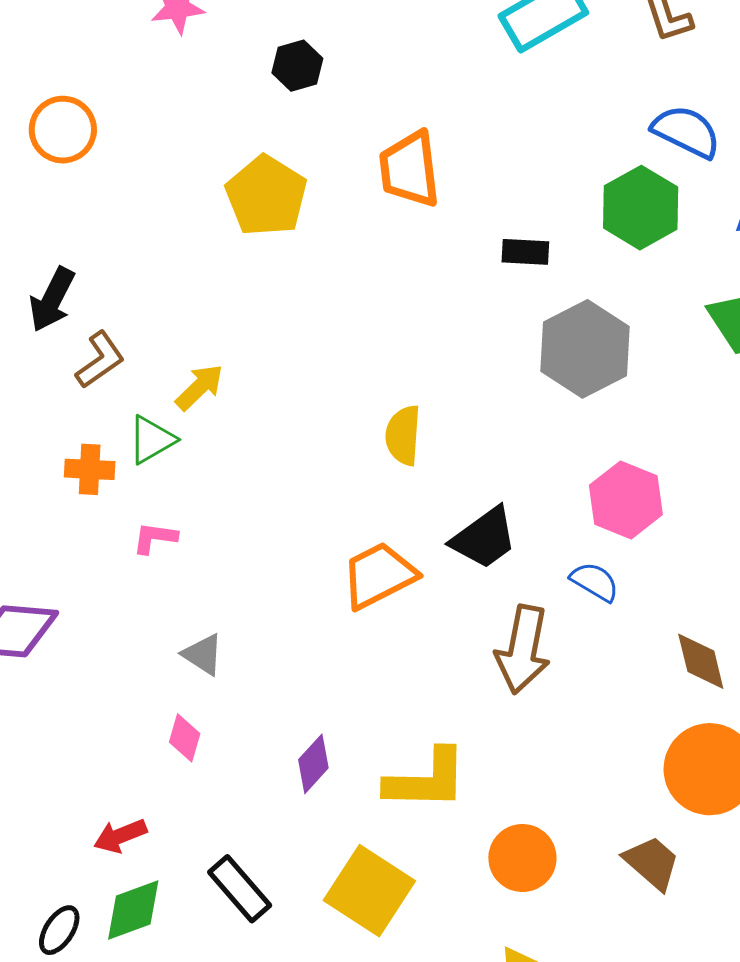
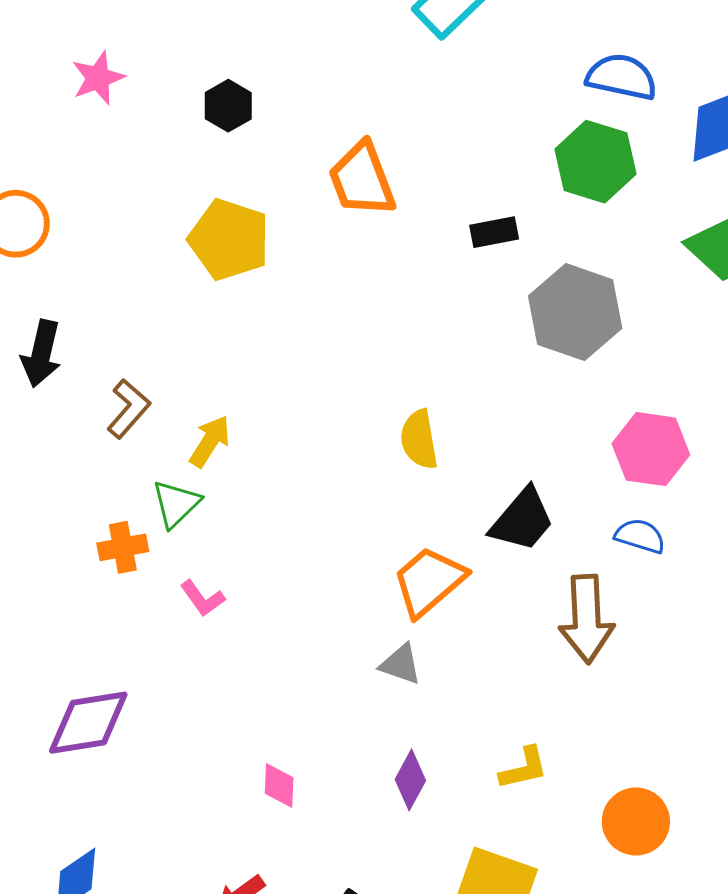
black arrow: (52, 300) -> (41, 354), moved
brown L-shape: (100, 360) -> (128, 409), moved
pink L-shape: (155, 538) -> (202, 598), turned -120
gray triangle: (203, 655) -> (401, 664), moved
yellow L-shape: (426, 780) -> (524, 768), size x0.6

